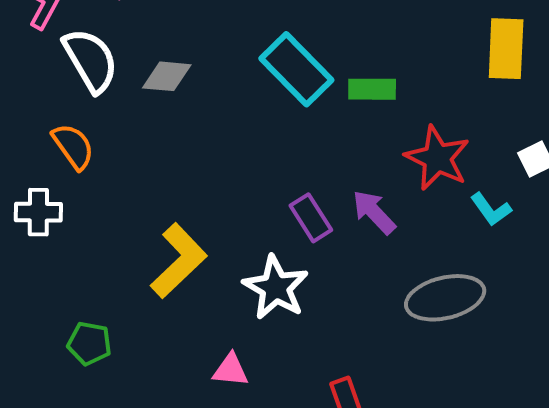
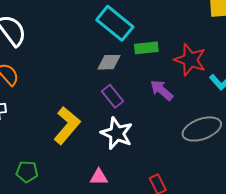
gray diamond: (167, 76) -> (109, 62), moved
green rectangle: (372, 89) -> (146, 48), moved
purple rectangle: (311, 218) -> (112, 96), moved

